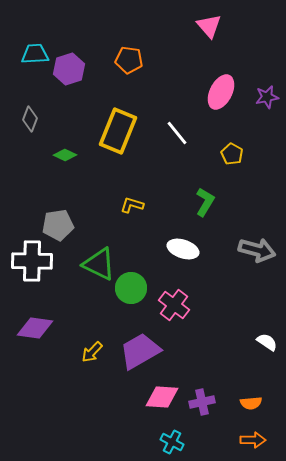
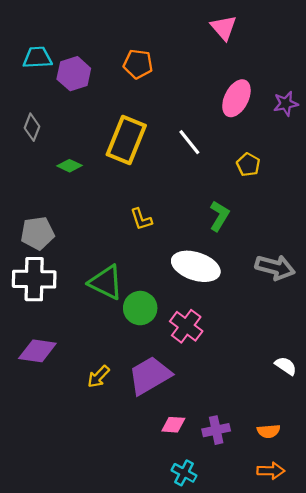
yellow L-shape: (132, 205) -> (141, 219), turned -125
gray pentagon: (58, 225) -> (37, 233), moved
white ellipse: (183, 249) -> (196, 266), size x1.4
pink diamond: (162, 397) -> (173, 425), size x0.7

